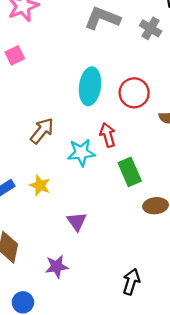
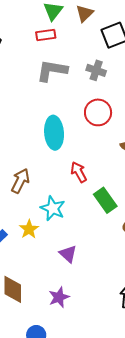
red circle: (134, 93) -> (98, 112), moved
cyan star: (81, 153) -> (53, 208), moved, turned -30
yellow star: (40, 185) -> (29, 229), turned 30

